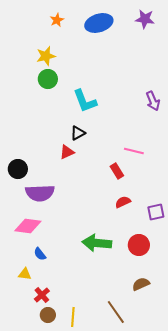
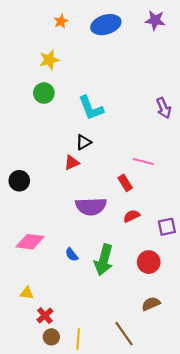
green circle: (48, 79) -> (44, 93), moved
purple semicircle: (40, 193) -> (91, 206), moved
green arrow: (97, 243) -> (104, 260), turned -80
blue semicircle: (40, 254) -> (72, 255), moved

